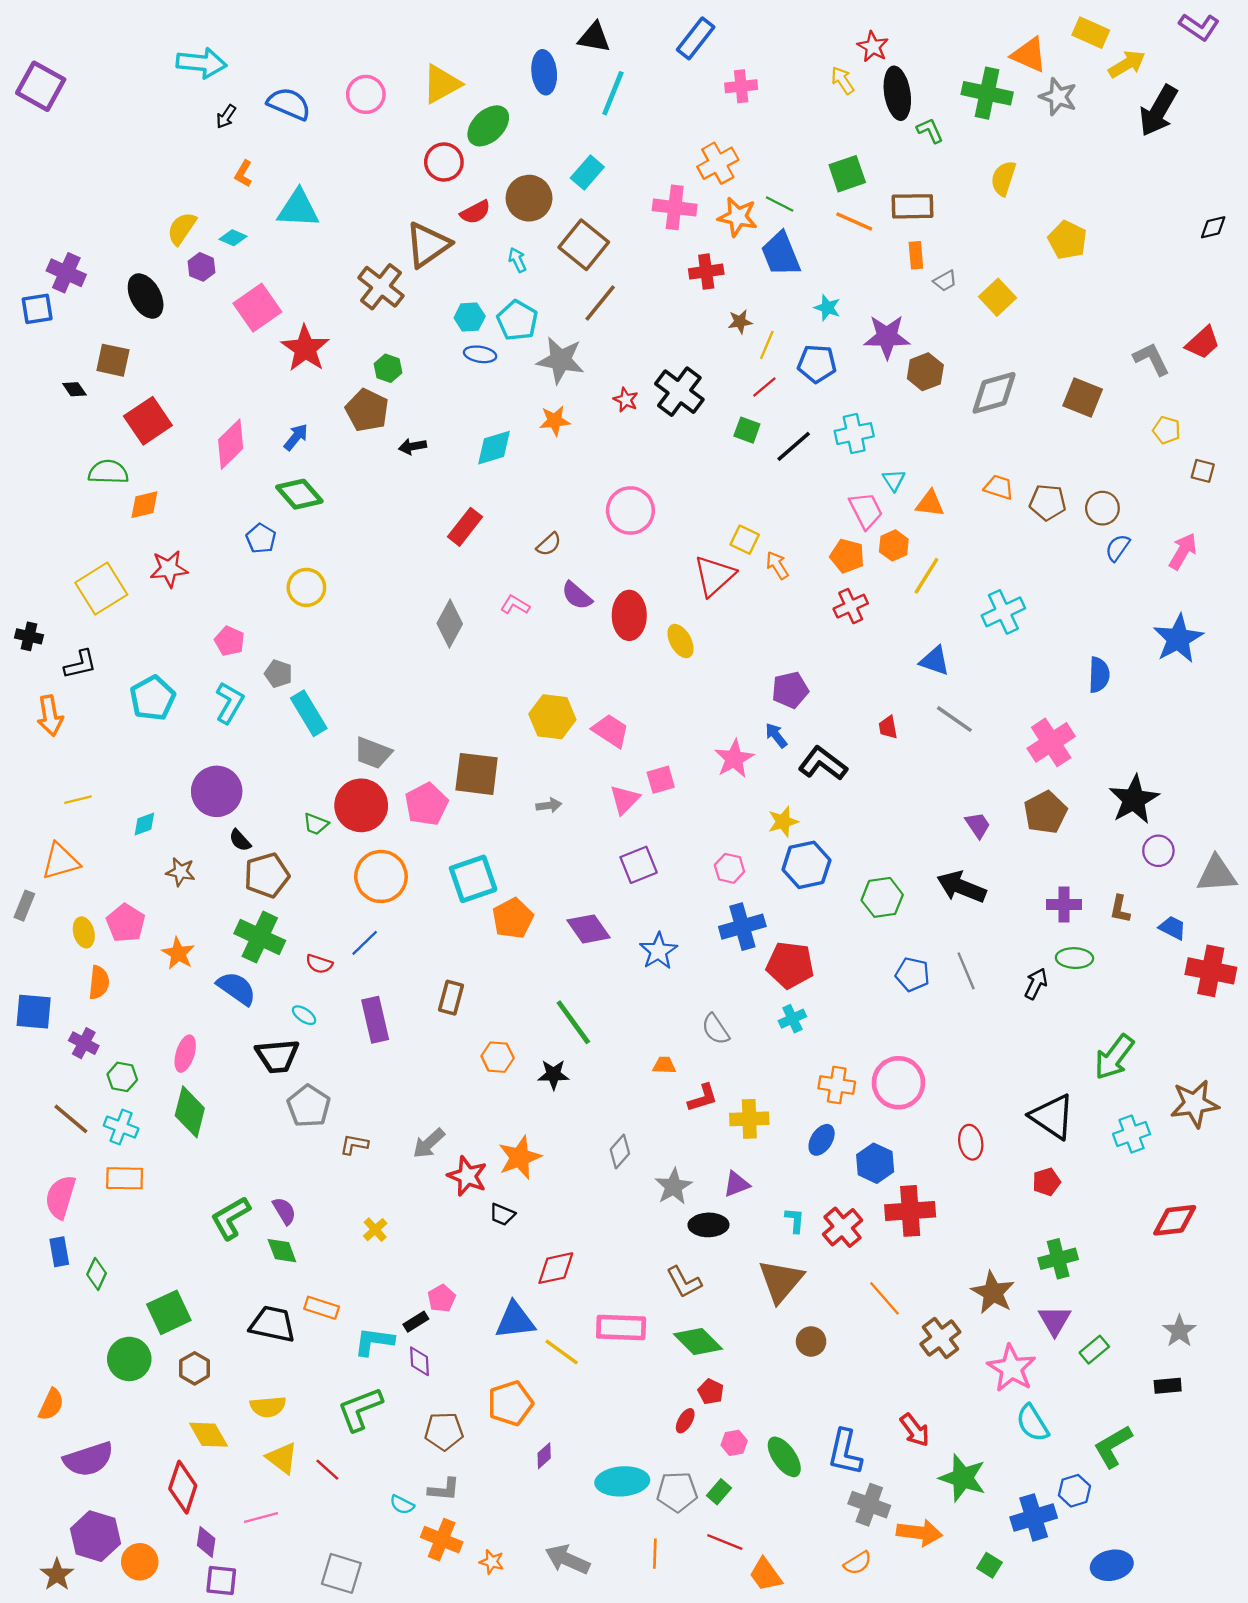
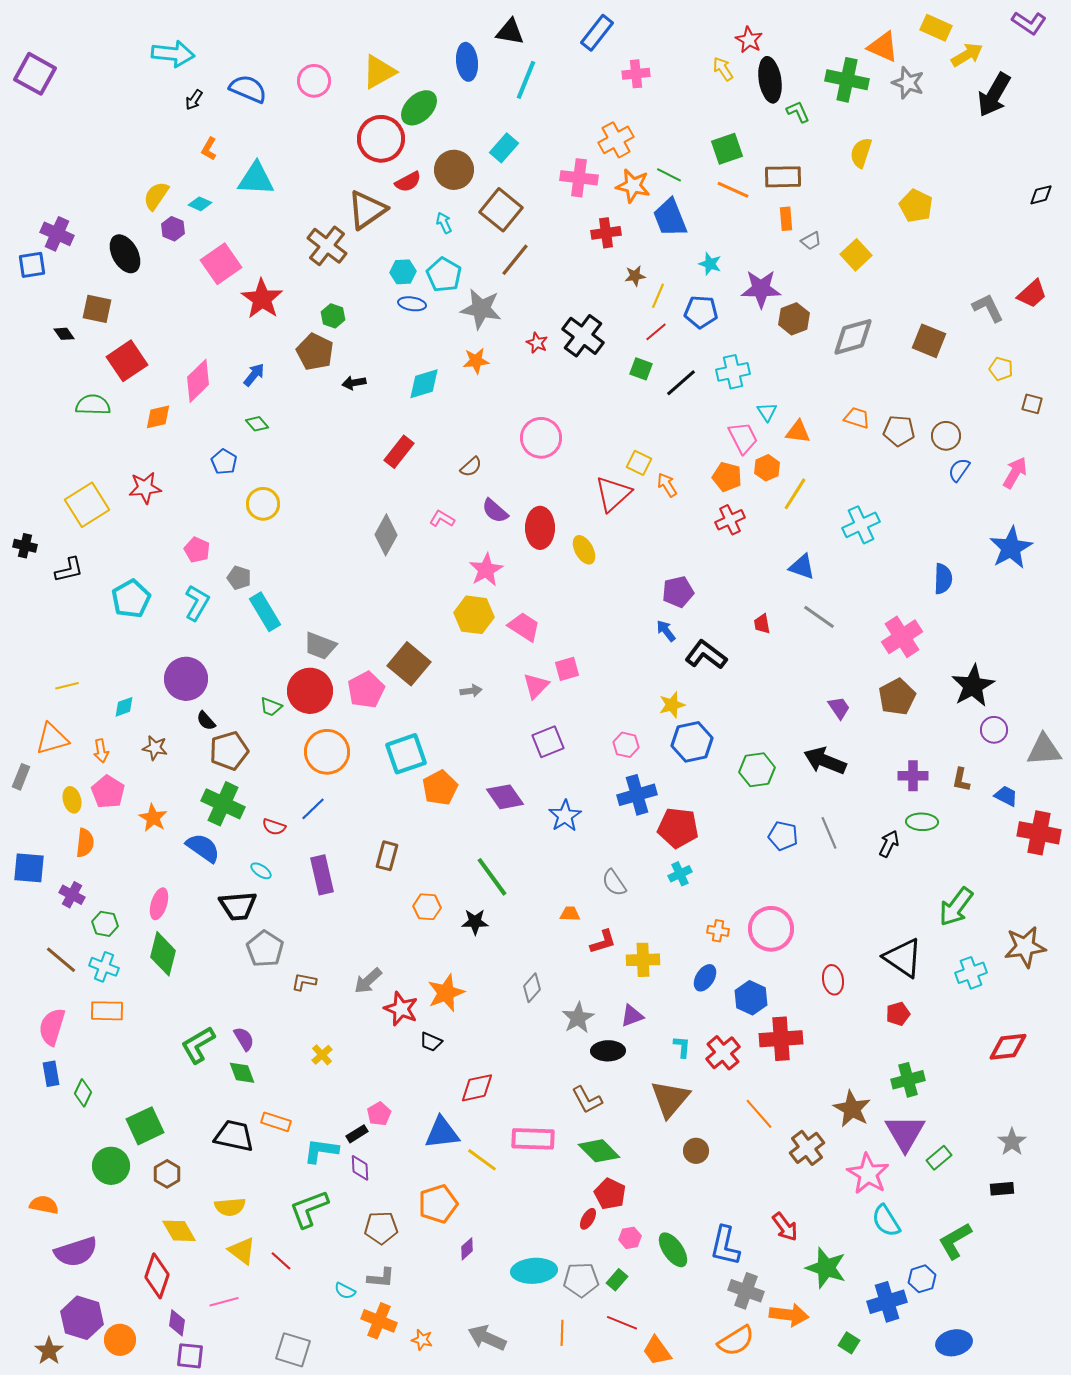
red circle: (444, 162) -> (381, 139), size x1.4
green diamond: (299, 494) -> (257, 424), size x0.6
orange diamond: (144, 505) -> (158, 417), moved
orange arrow: (50, 716) -> (101, 751), moved, size x0.7
pink star: (734, 759) -> (486, 570), moved
brown square: (477, 774) -> (409, 664), turned 33
orange cross: (837, 1085) -> (718, 931), size x0.7
purple triangle: (1055, 1321) -> (905, 1133), size x1.4
red pentagon: (711, 1392) -> (610, 1194), size x1.4
orange semicircle: (51, 1404) -> (44, 1205), turned -104
orange semicircle: (858, 1563) -> (736, 1341), size x1.5

